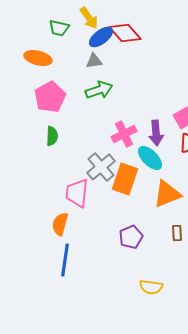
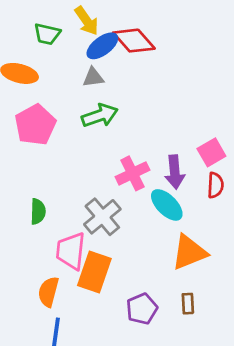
green semicircle: (52, 136) -> (38, 212), moved
orange rectangle: (125, 179) -> (94, 272), moved
brown rectangle: (177, 233) -> (188, 304), moved

